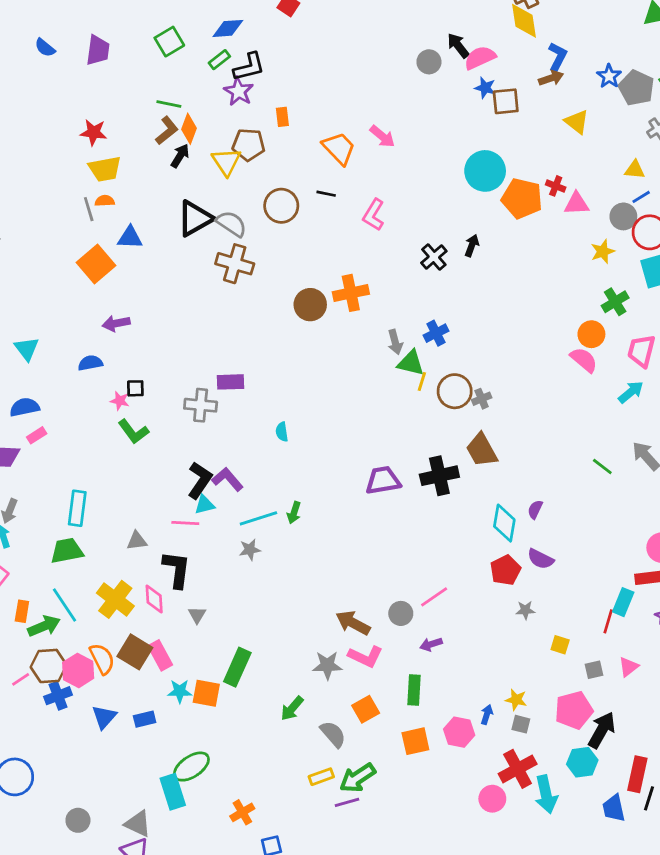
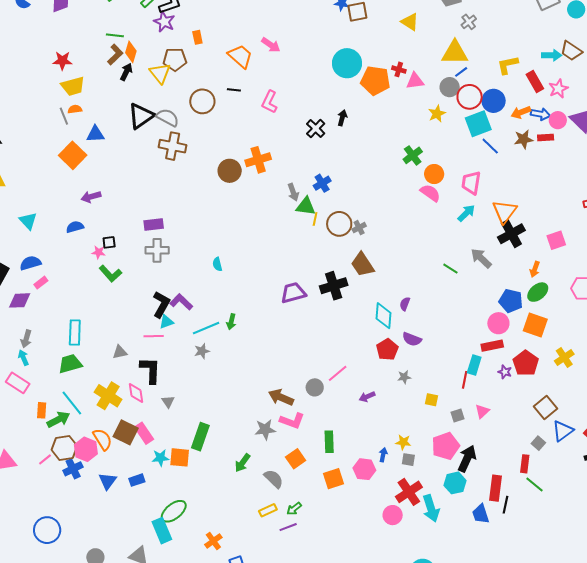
yellow triangle: (635, 170) -> (455, 53), size x1.8
green cross: (615, 302) -> (413, 155), moved
purple rectangle: (231, 382) -> (154, 224), moved
purple arrow: (431, 644) -> (367, 397), moved
green arrow: (357, 778) -> (294, 509), size x0.6

